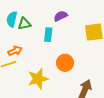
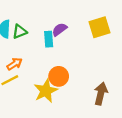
purple semicircle: (61, 16) -> (60, 29), moved
orange circle: (65, 63) -> (59, 76), moved

